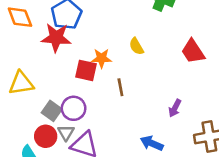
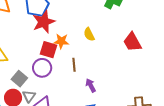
red star: (56, 38) -> (44, 22), moved, turned -30
purple circle: (74, 108) -> (42, 68), moved
purple arrow: (175, 108) -> (91, 85), moved, turned 120

